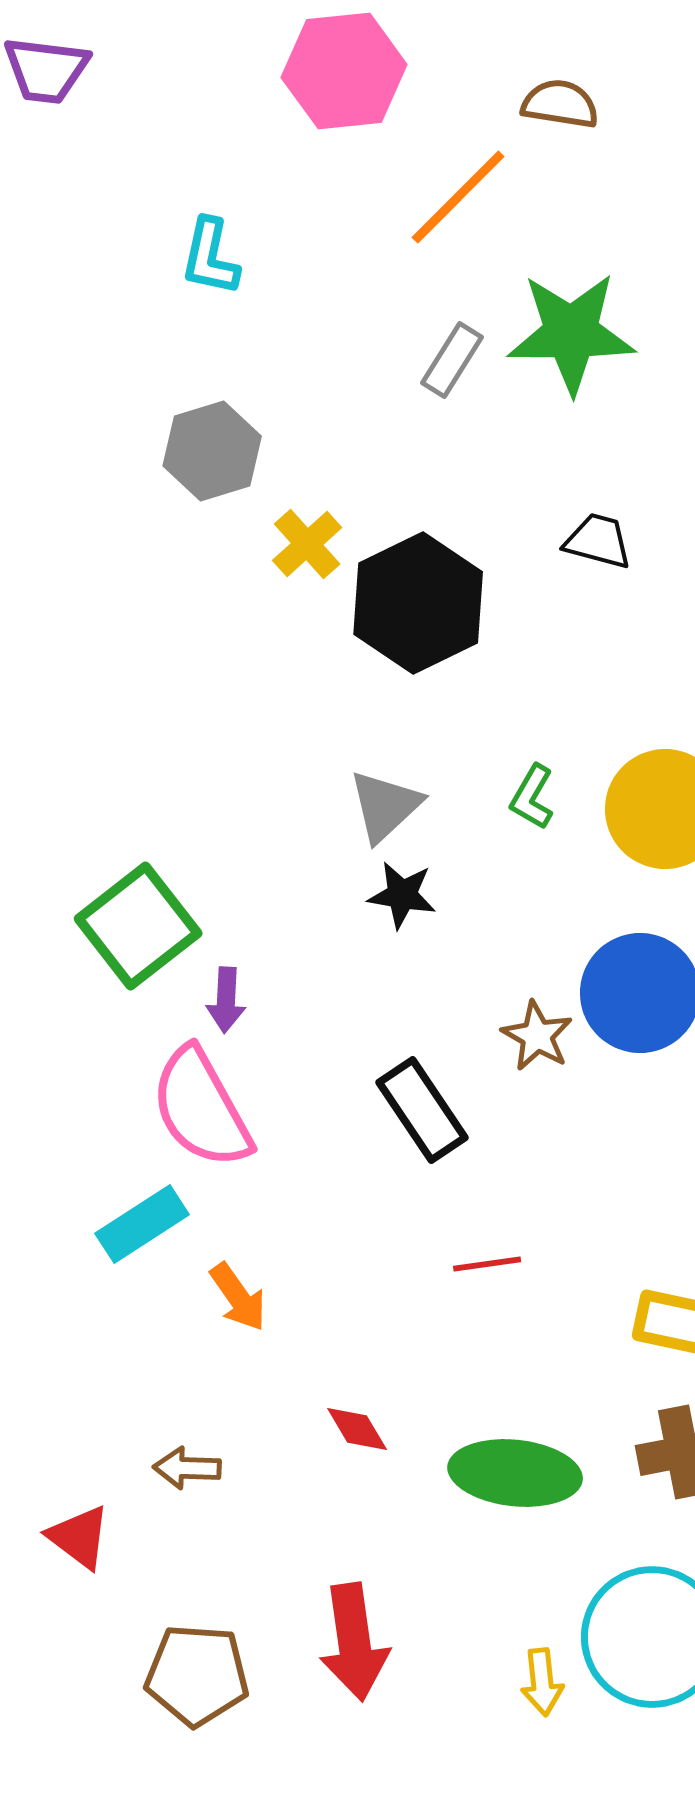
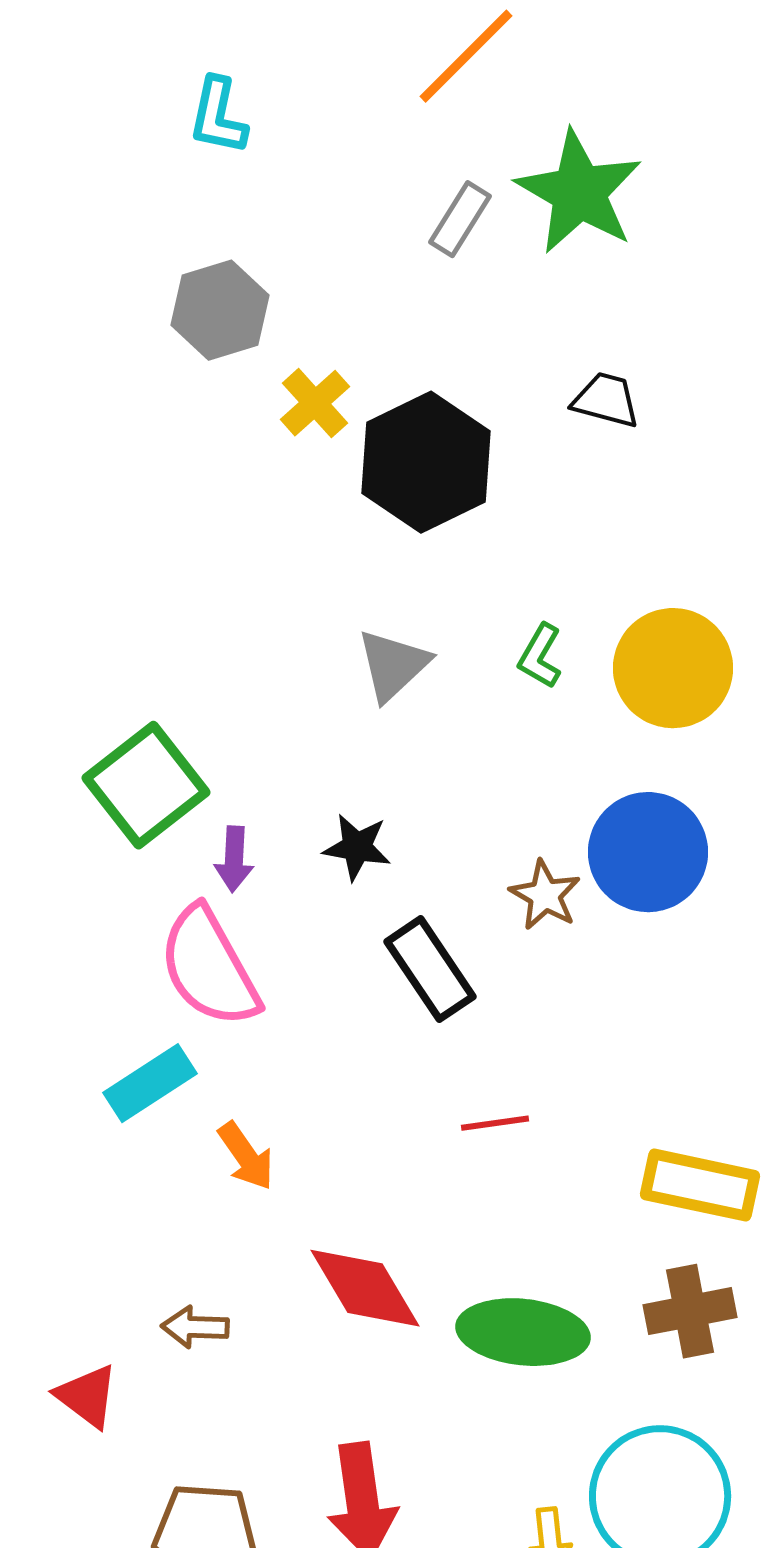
green star: (571, 333) -> (579, 192), turned 30
black star: (402, 895) -> (357, 847), moved
red diamond: (357, 1429) -> (365, 1288), size x1.8

